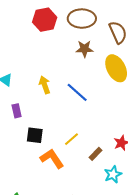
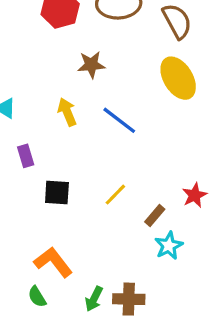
brown star: (85, 49) -> (91, 65), moved
orange L-shape: (52, 159) -> (53, 262), moved
cyan star: (113, 174) -> (169, 246), moved

